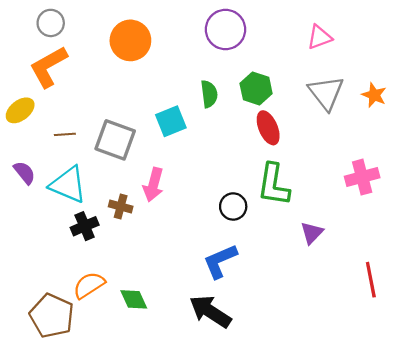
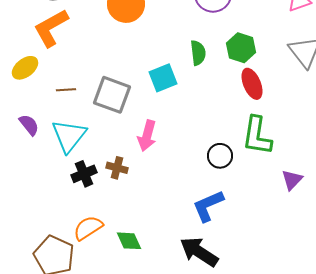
cyan triangle: (68, 185) -> (69, 136), turned 45
brown cross: (121, 207) -> (117, 168), moved

